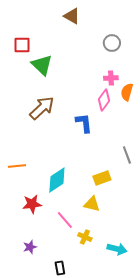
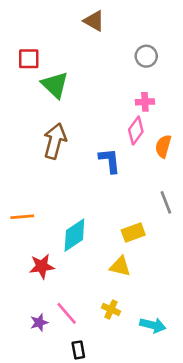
orange semicircle: (127, 92) -> (163, 146), moved
brown arrow: (42, 108) -> (55, 141), turned -32
pink line: (65, 220) -> (67, 313), moved

